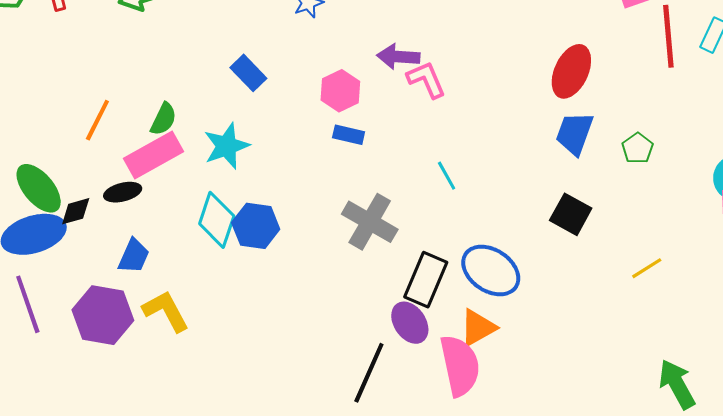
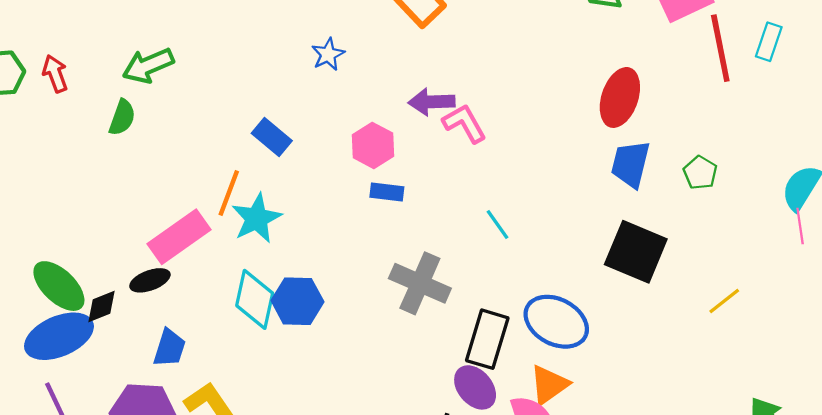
green semicircle: (163, 119) -> (122, 118), moved
orange line: (97, 120) -> (229, 193), moved
black square: (571, 214) -> (636, 252), size x1.4

